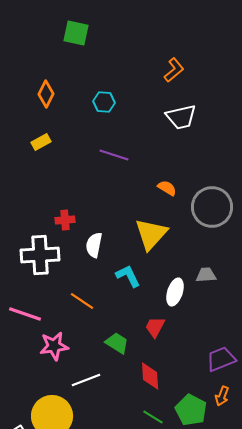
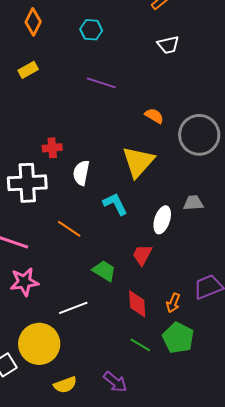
white trapezoid: (181, 117) -> (168, 45), size x0.7
pink star: (54, 346) -> (24, 282), moved
orange arrow: (222, 396) -> (173, 303), moved

